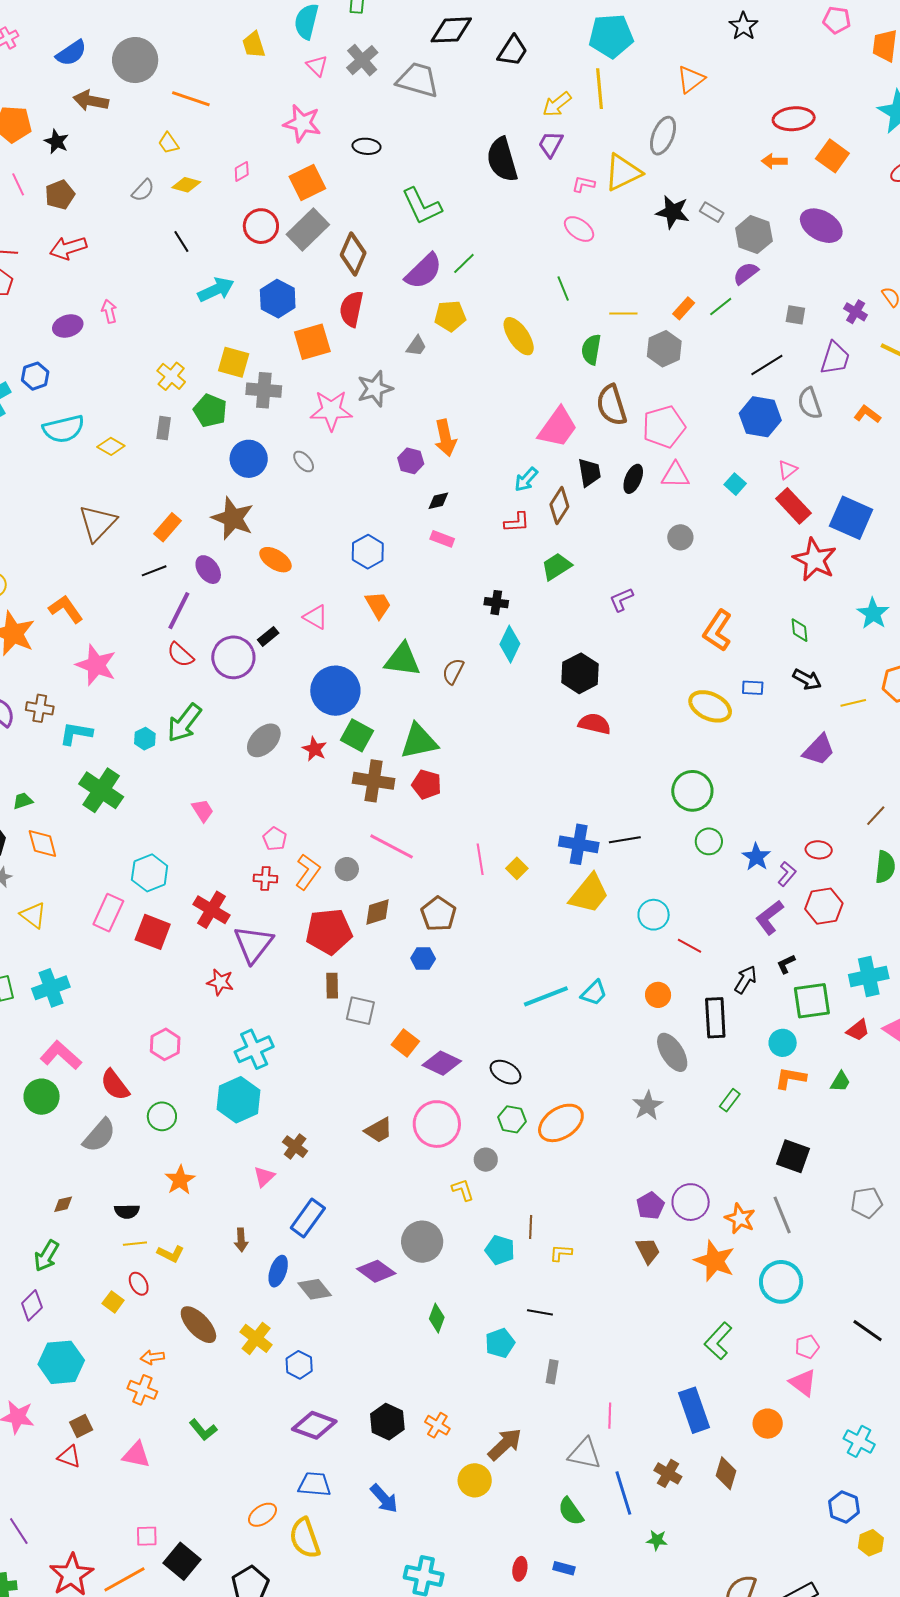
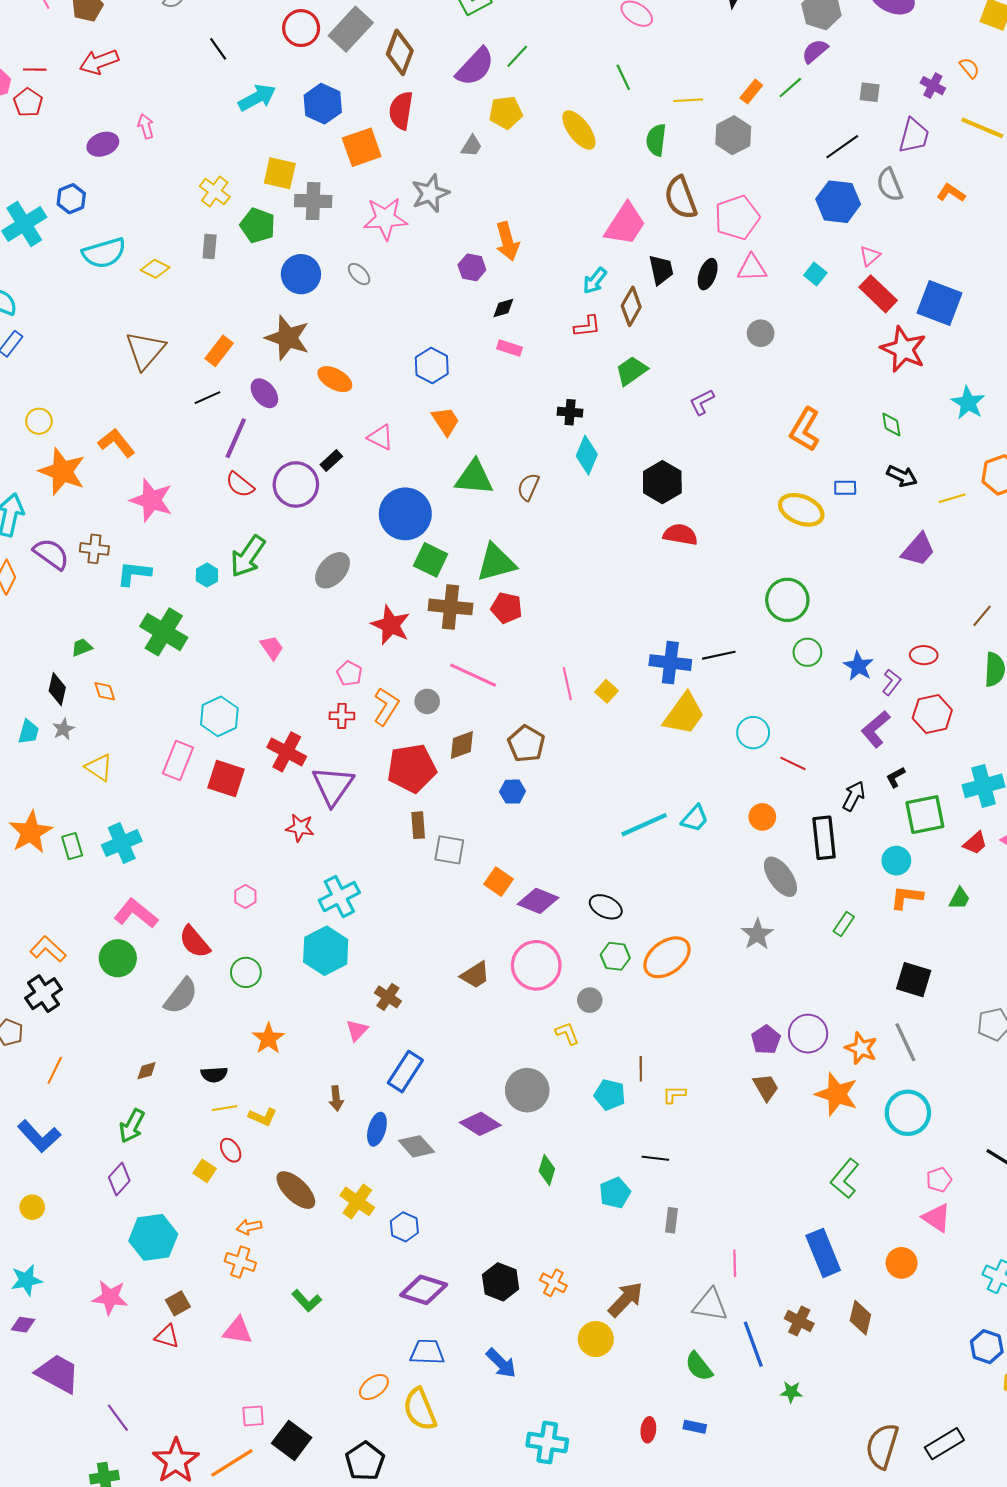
red star: (315, 749) -> (391, 625), moved, size x1.5
orange diamond: (42, 843) -> (105, 691), size x0.7
pink hexagon: (165, 1044) -> (245, 896), size x0.7

